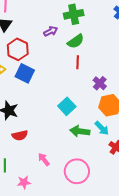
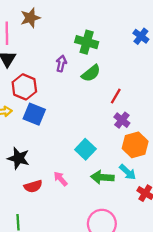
green cross: (74, 14) -> (87, 42), turned 30
purple arrow: (51, 31) -> (61, 64), turned -48
red line: (78, 62) -> (116, 96), moved, turned 32
pink arrow: (44, 159) -> (61, 179), moved

